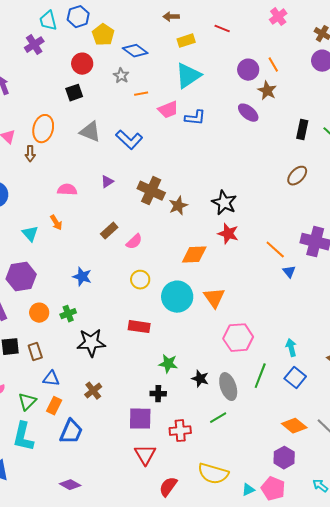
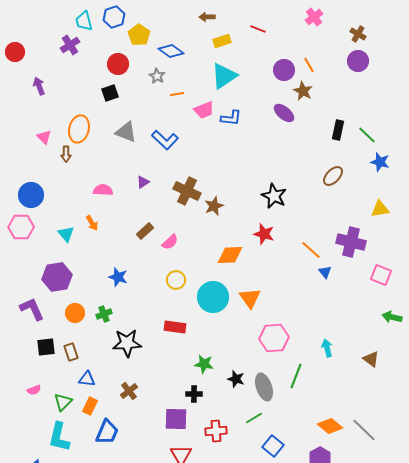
black star: (224, 203) -> (274, 196), moved
blue square: (295, 378) -> (273, 446), moved

